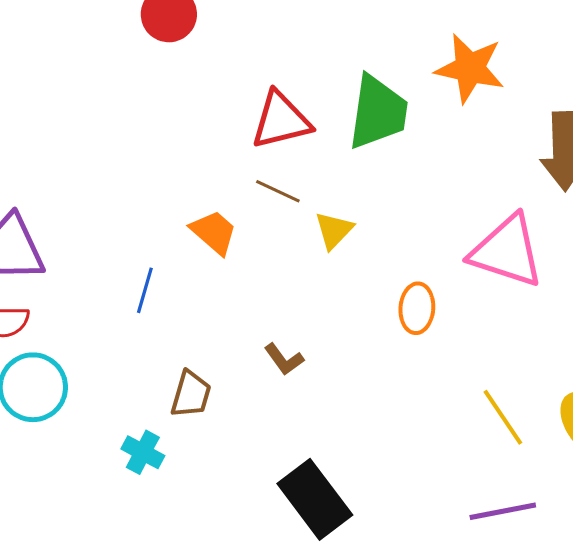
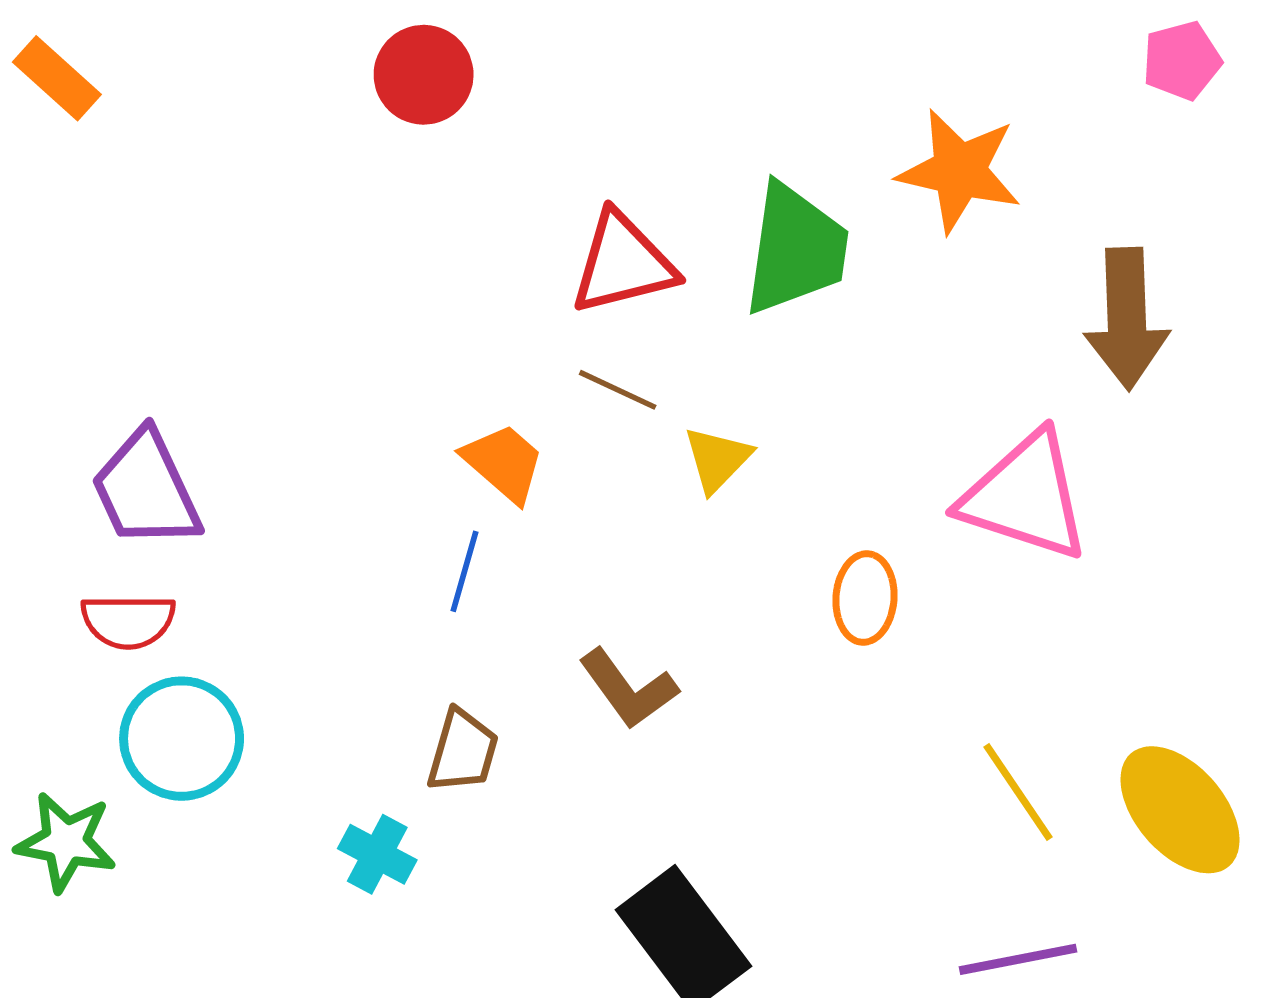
blue line: (145, 290) -> (465, 571), moved
brown L-shape: (284, 359) -> (628, 689), size x1.4

